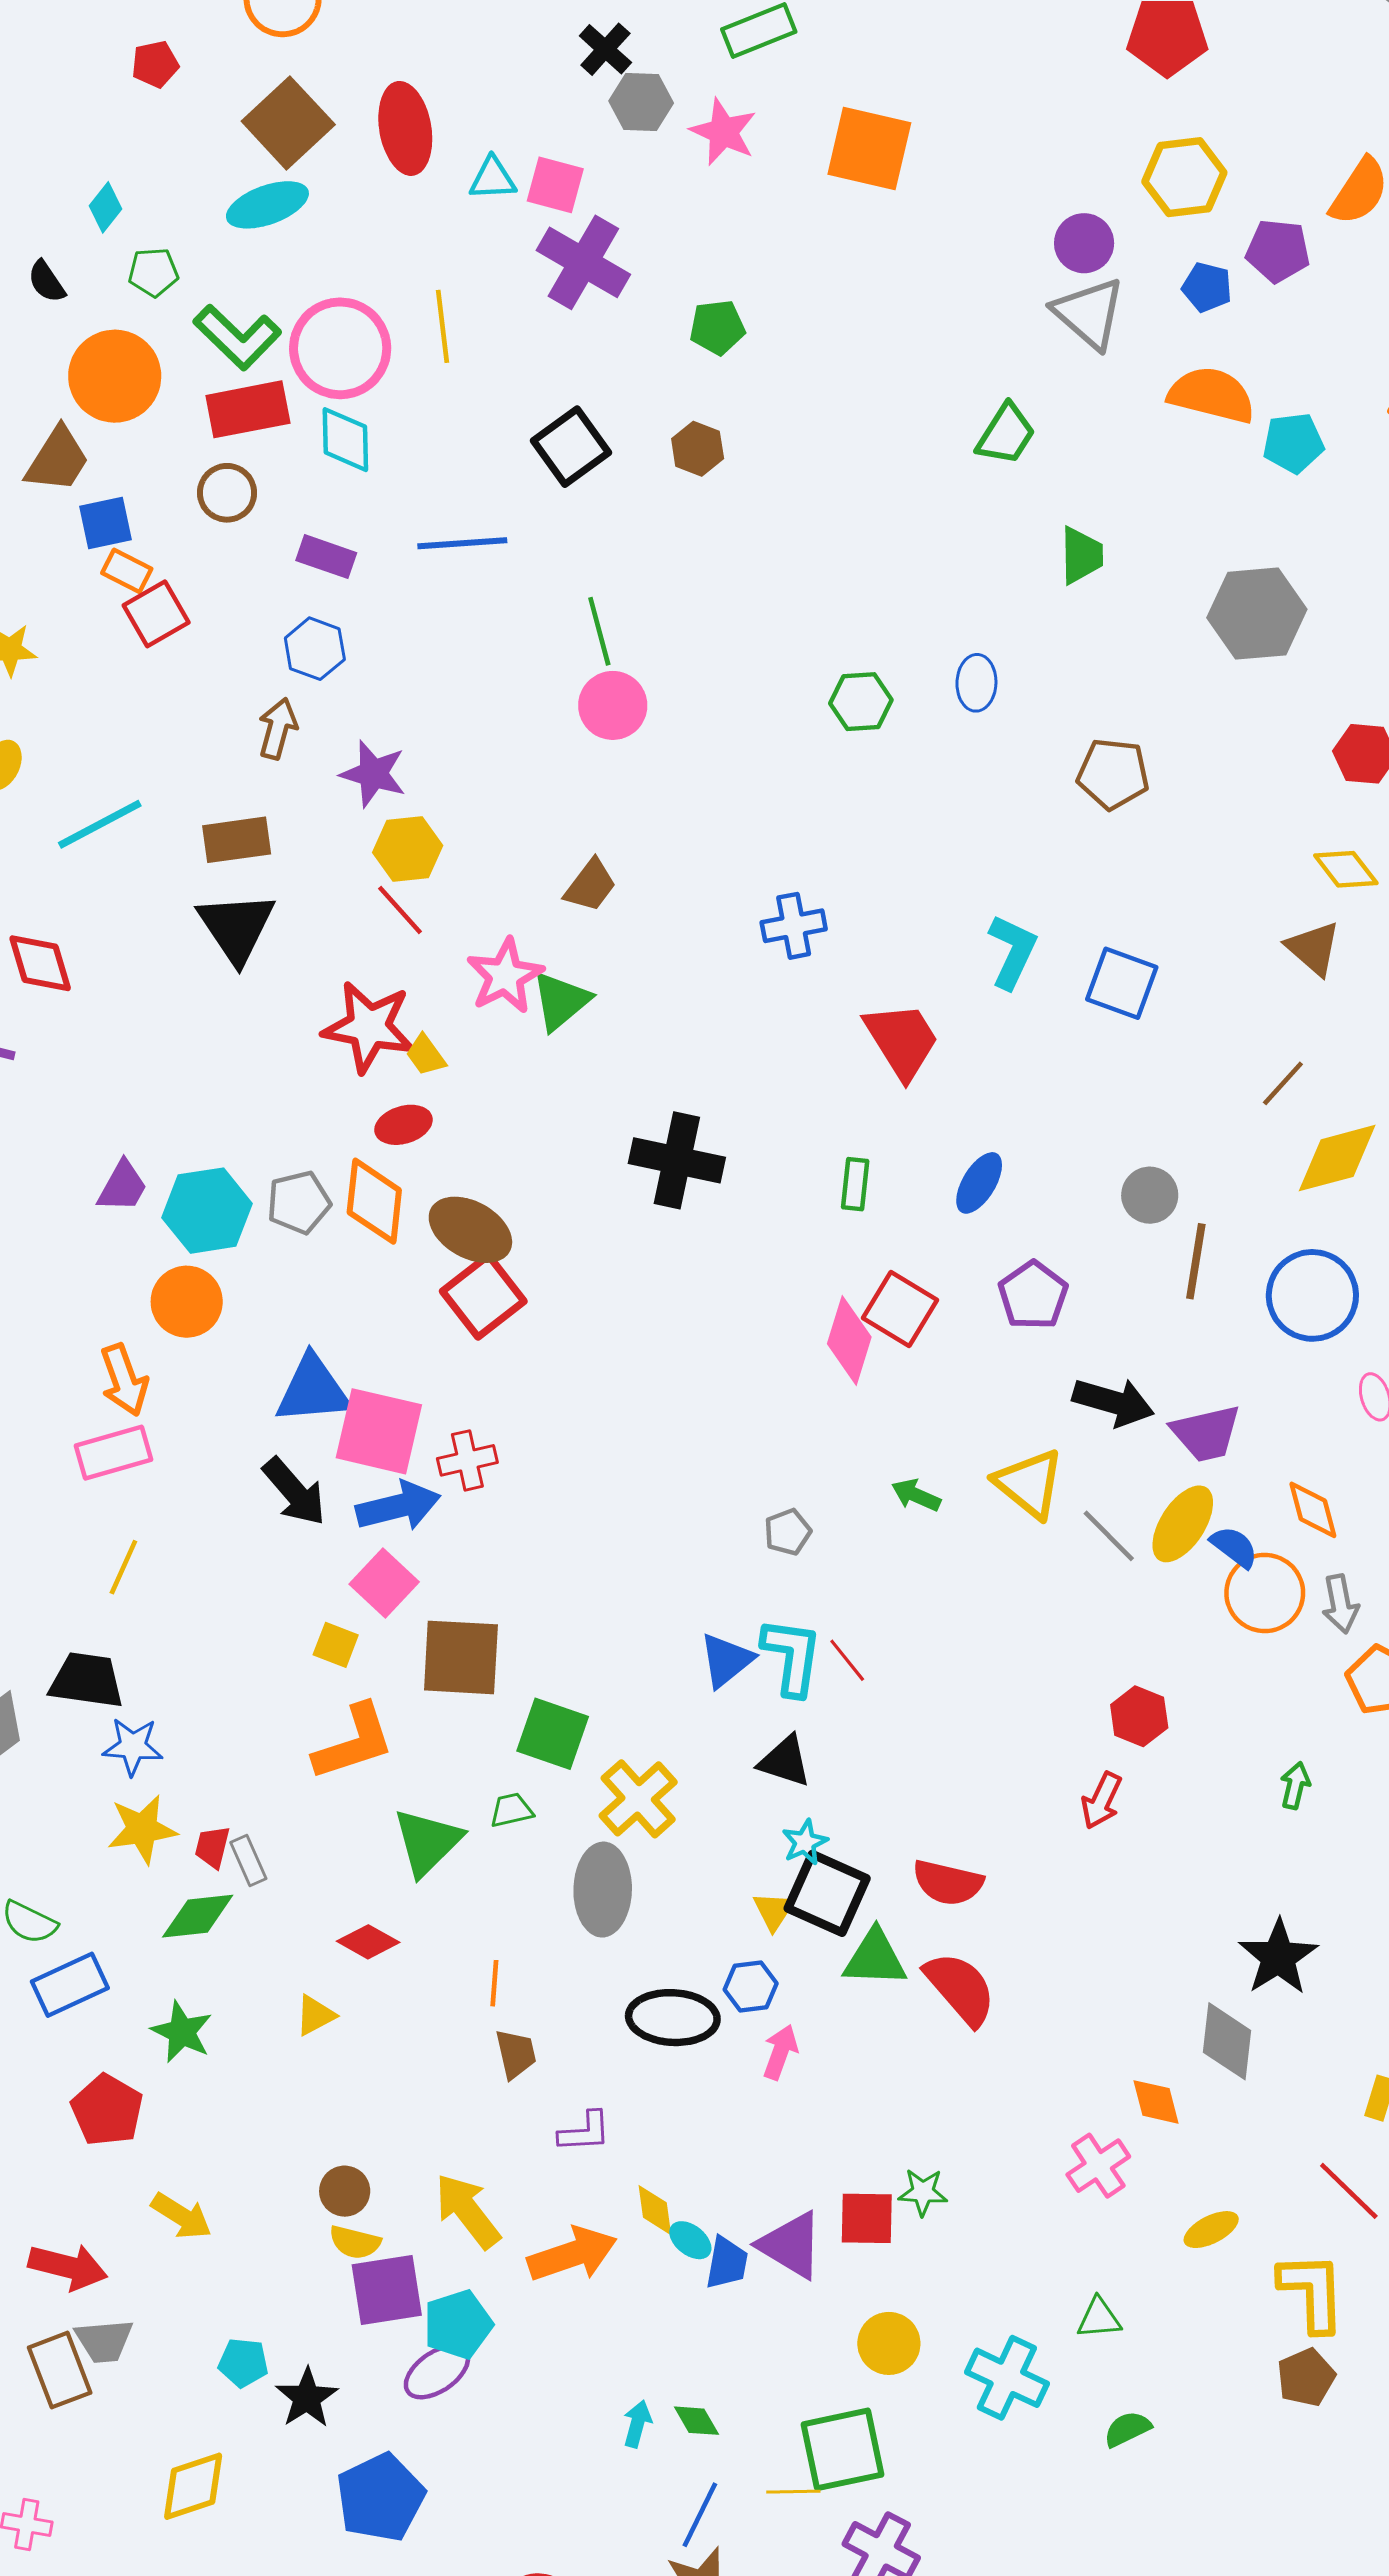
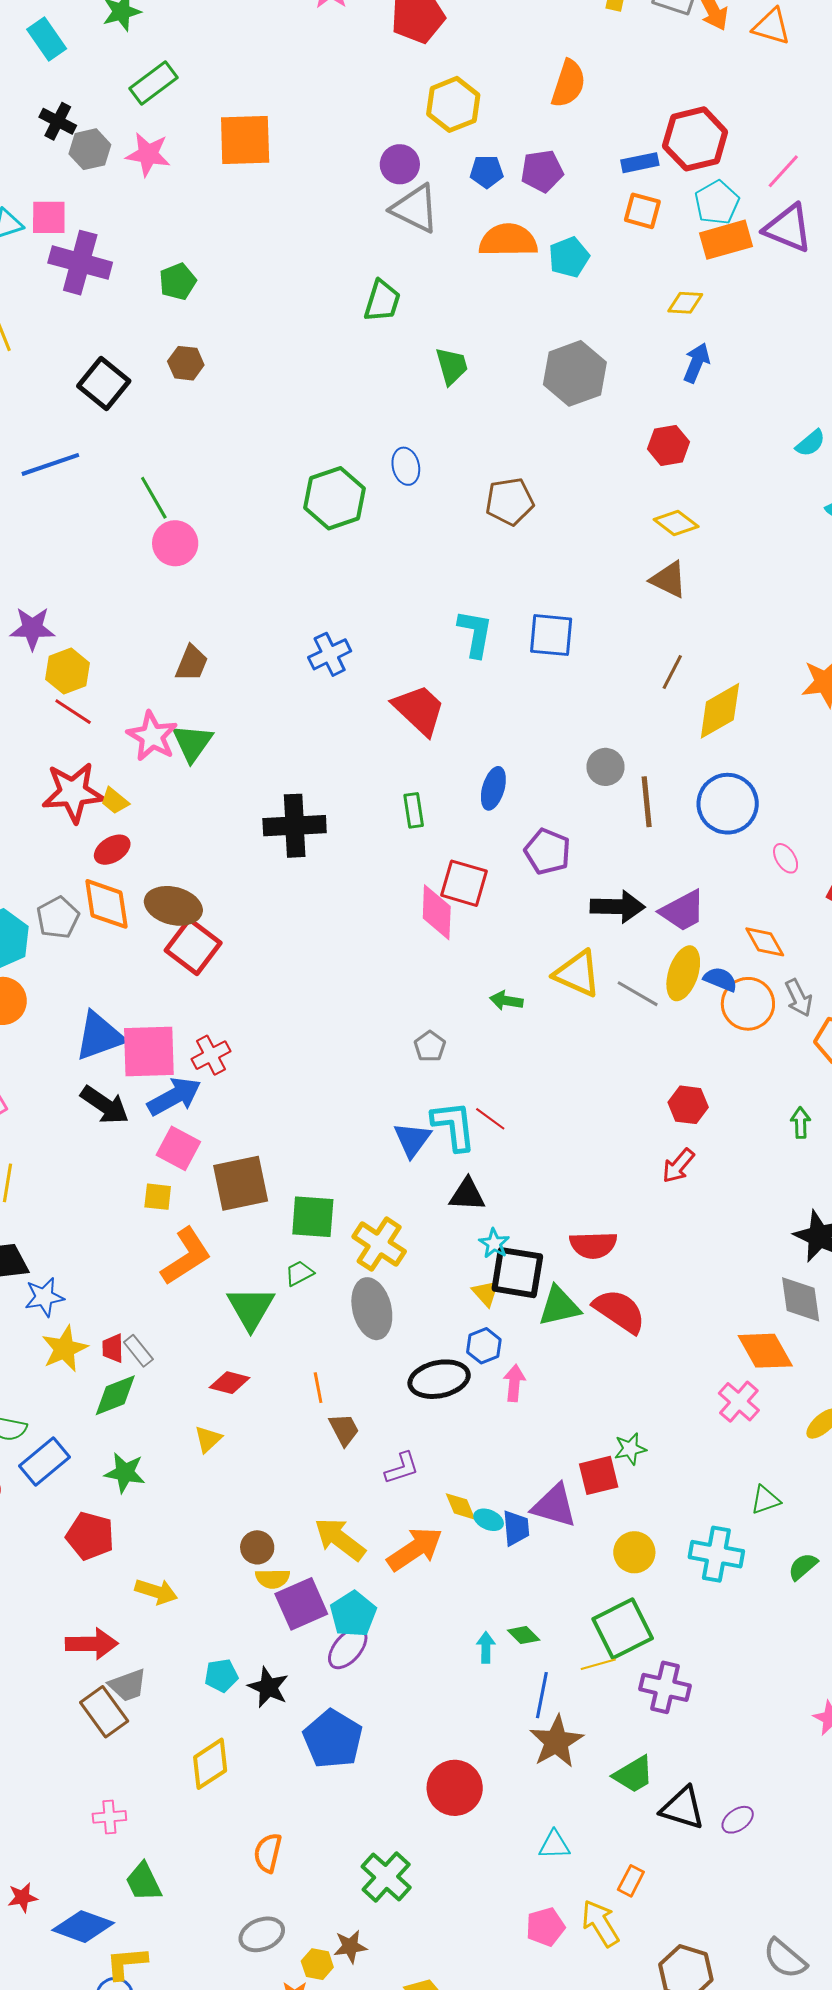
purple pentagon: (1278, 251) -> (542, 171), moved
green hexagon: (861, 702) -> (335, 498), size x1.5
red arrow: (1101, 1801) -> (678, 1166), turned 30
orange diamond: (1156, 2102) -> (765, 1351), size x1.5

